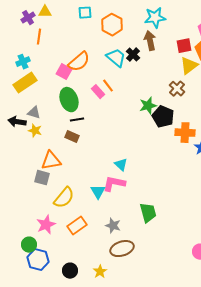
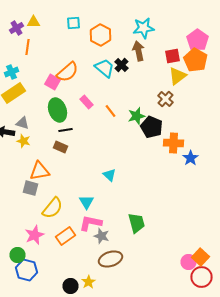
orange line: (108, 86) -> (110, 111), moved
pink L-shape: (114, 184) -> (90, 223), moved
black circle: (70, 271) -> (70, 286), moved

